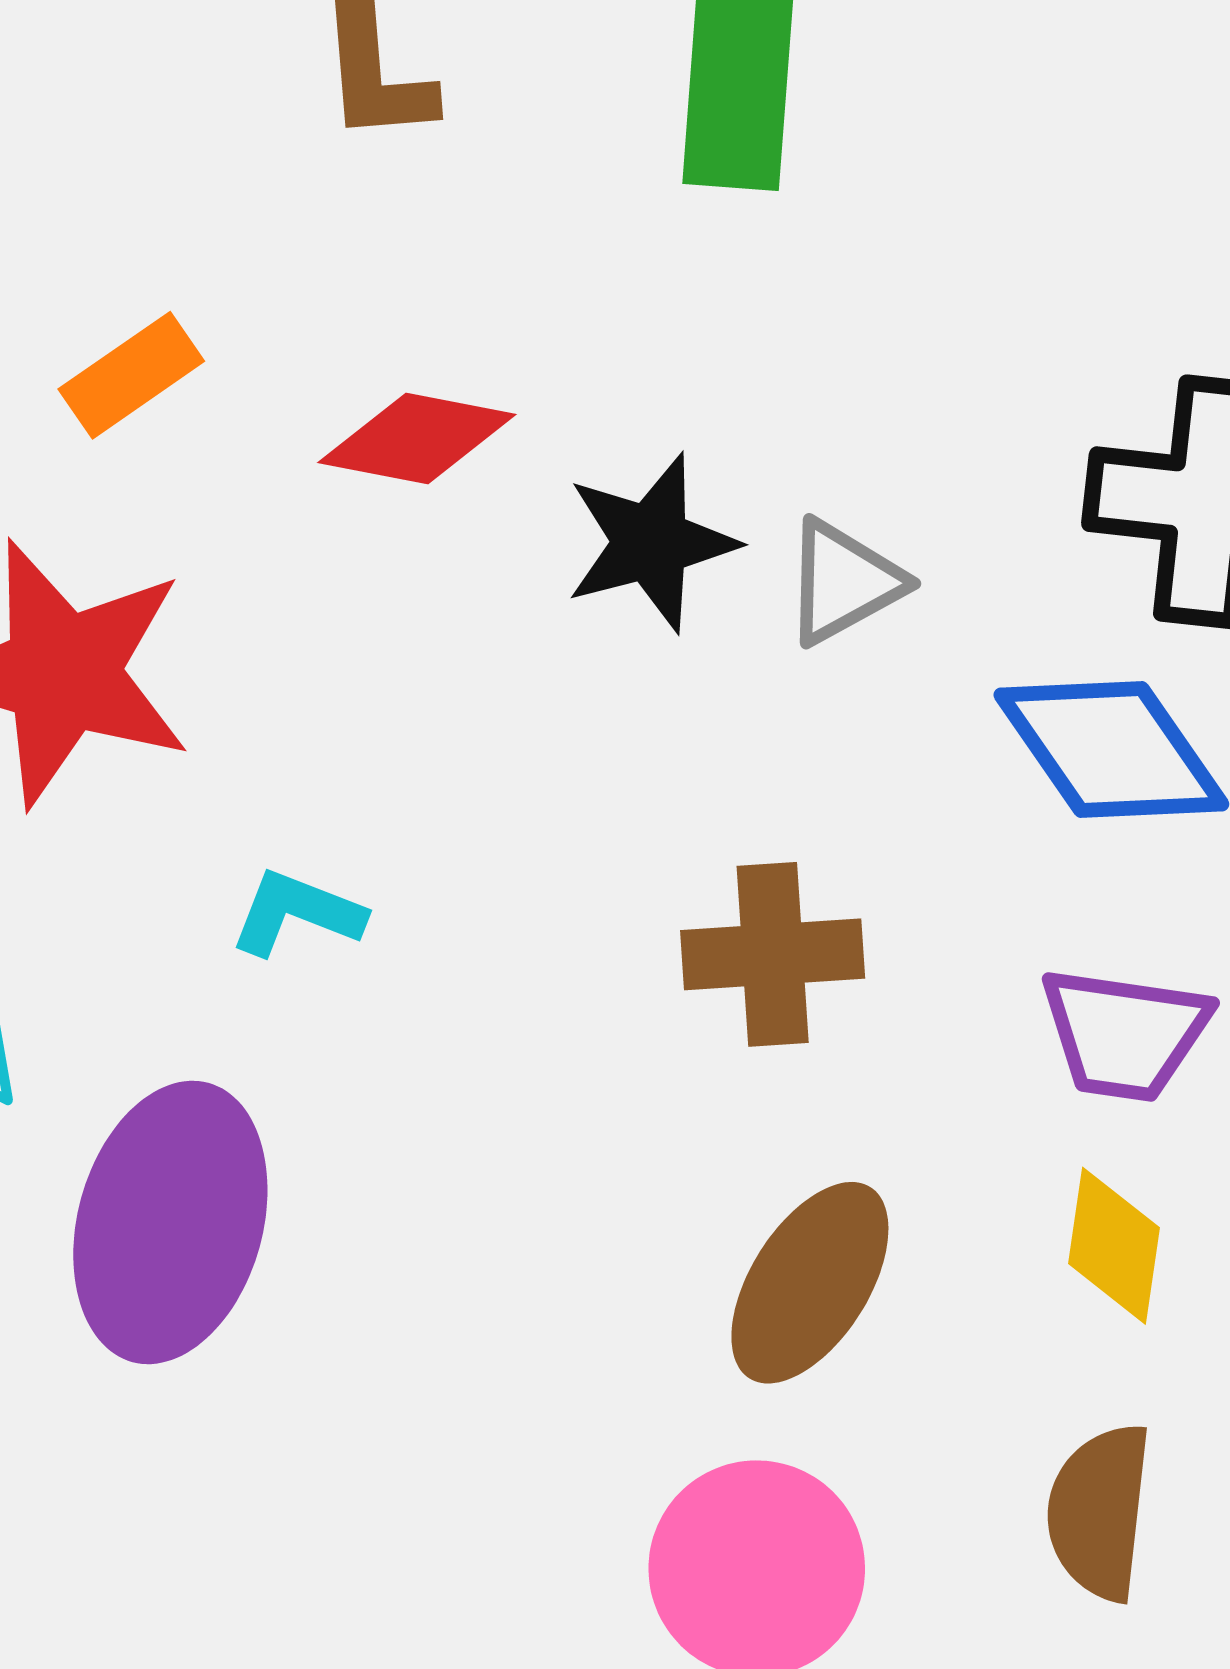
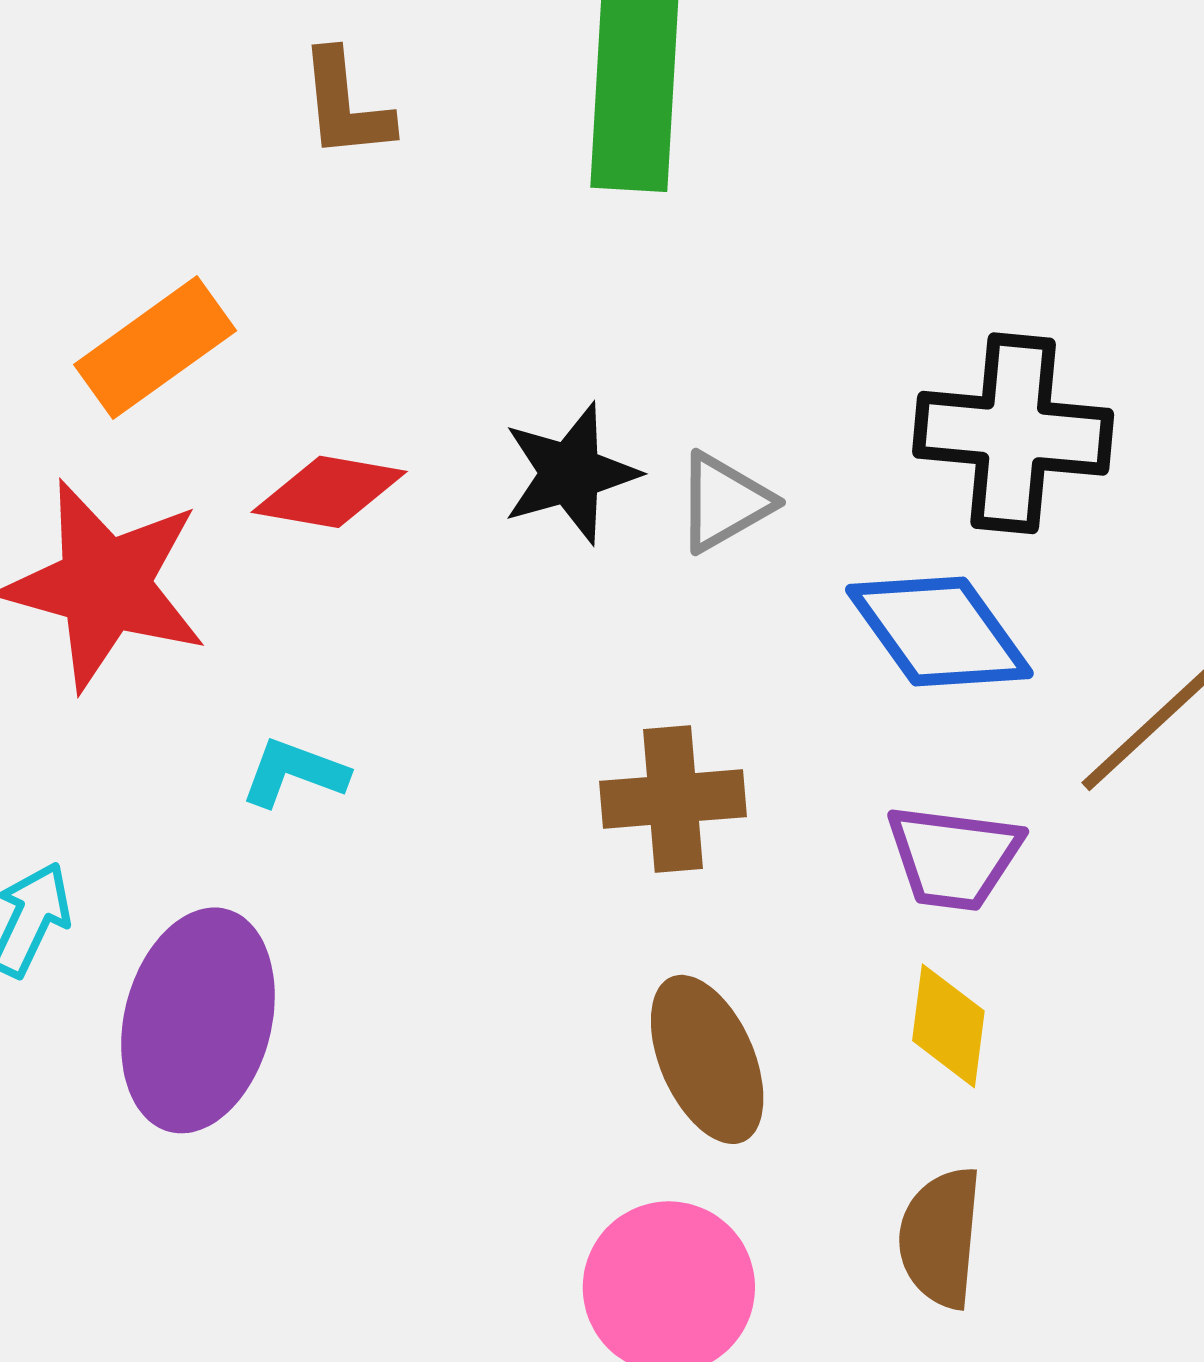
orange rectangle: (131, 375) -> (155, 348), size x1.4
red diamond: (417, 439) -> (329, 492), moved
brown ellipse: (810, 1283) -> (707, 1059), turned -55

